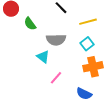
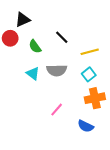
green semicircle: (30, 24) -> (35, 47), moved
cyan triangle: (43, 57) -> (33, 73), moved

